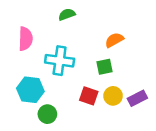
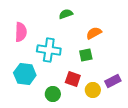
green semicircle: (67, 14) -> (66, 14), moved
yellow circle: (113, 96) -> (93, 90), moved
green circle: (47, 114) -> (53, 94), moved

